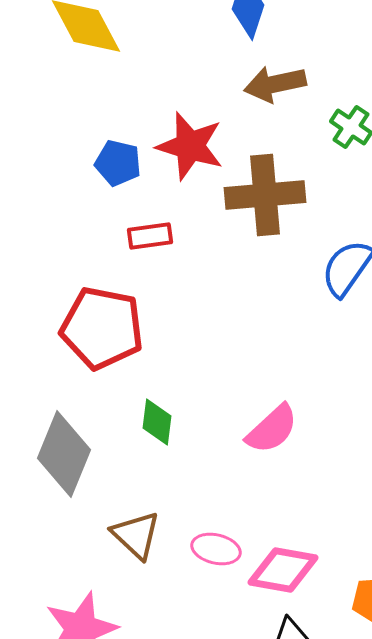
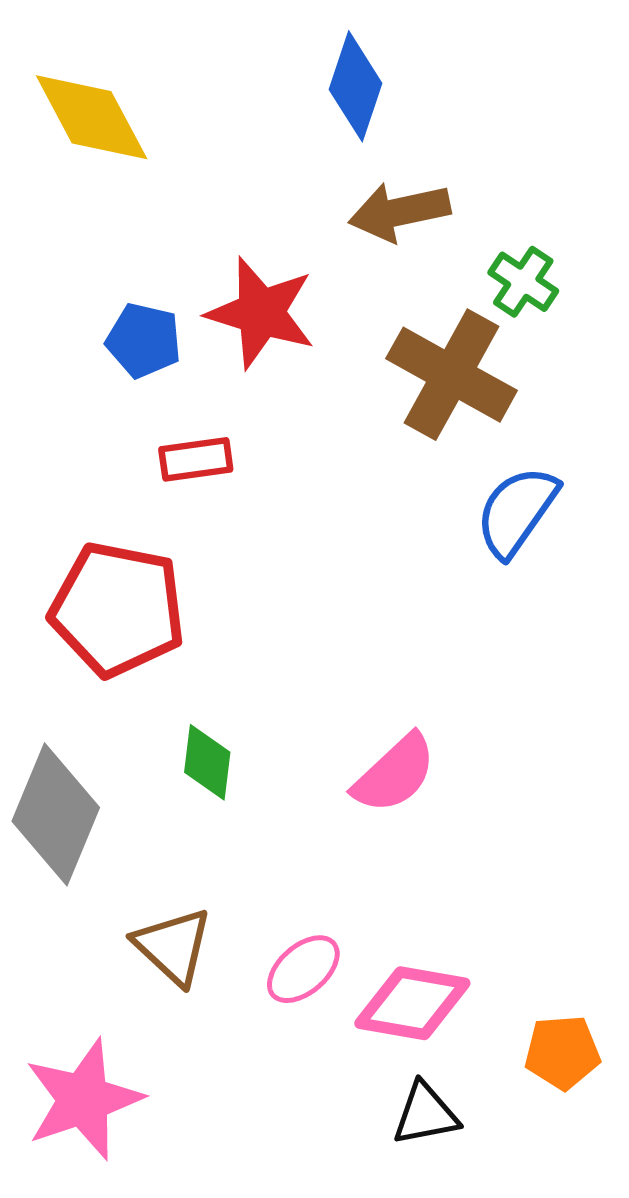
brown cross: (265, 195) -> (452, 375), moved, turned 34
pink ellipse: (216, 549) -> (303, 969), turned -54

